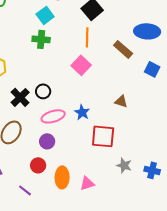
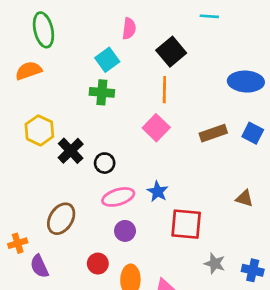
brown rectangle: (123, 49) -> (213, 133), moved, turned -60
black cross: (20, 97) -> (71, 151), moved
brown triangle: (121, 101) -> (245, 198), moved
purple circle: (47, 141) -> (125, 231), moved

